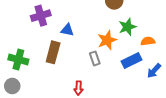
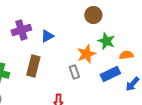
green star: (127, 27) -> (106, 41), turned -30
blue triangle: (67, 30) -> (47, 36), moved, turned -40

